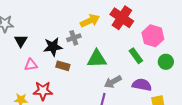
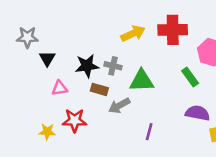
red cross: (122, 18) -> (173, 30), turned -35
gray cross: (74, 38) -> (113, 66), moved, turned 32
gray arrow: (113, 82) -> (119, 106), moved

